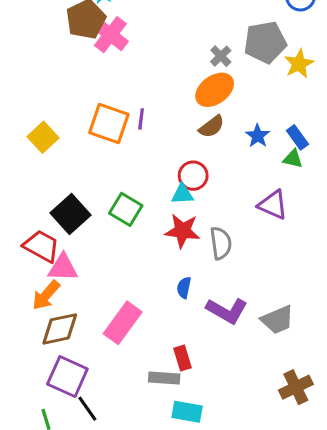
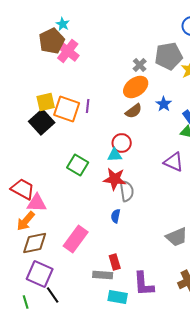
blue star: (258, 136) -> (164, 104), moved
yellow square: (43, 137) -> (46, 102), moved, turned 30
black square: (71, 214) -> (42, 122), moved
gray semicircle: (221, 243) -> (127, 191), moved
purple L-shape: (227, 311) -> (144, 284), moved, turned 56

